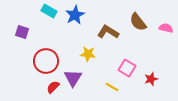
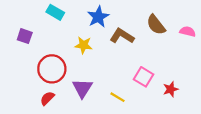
blue star: (75, 15) -> (98, 17), moved
yellow star: (88, 54) -> (84, 45), moved
red semicircle: (53, 87) -> (47, 98), moved
yellow line: (112, 87) -> (117, 97), moved

